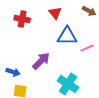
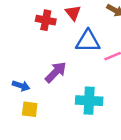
red cross: (22, 19) -> (46, 20), moved
cyan cross: (68, 84) -> (89, 101), turned -30

